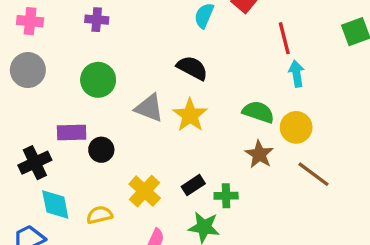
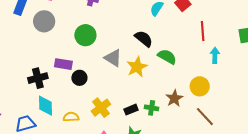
cyan arrow: (297, 74) -> (215, 55), moved
green semicircle: (258, 112) -> (167, 57), moved
green cross: (226, 196) -> (152, 108), moved

